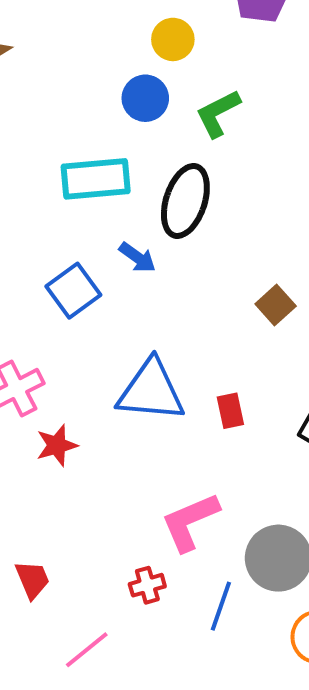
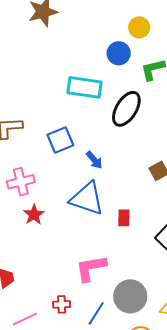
blue arrow: (137, 257) -> (94, 160), moved
red star: (57, 445) -> (34, 215), turned -30
red cross: (147, 585) -> (62, 304), moved

